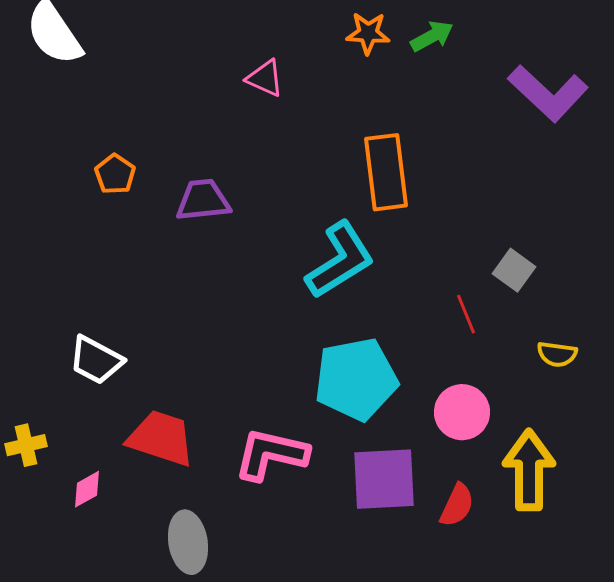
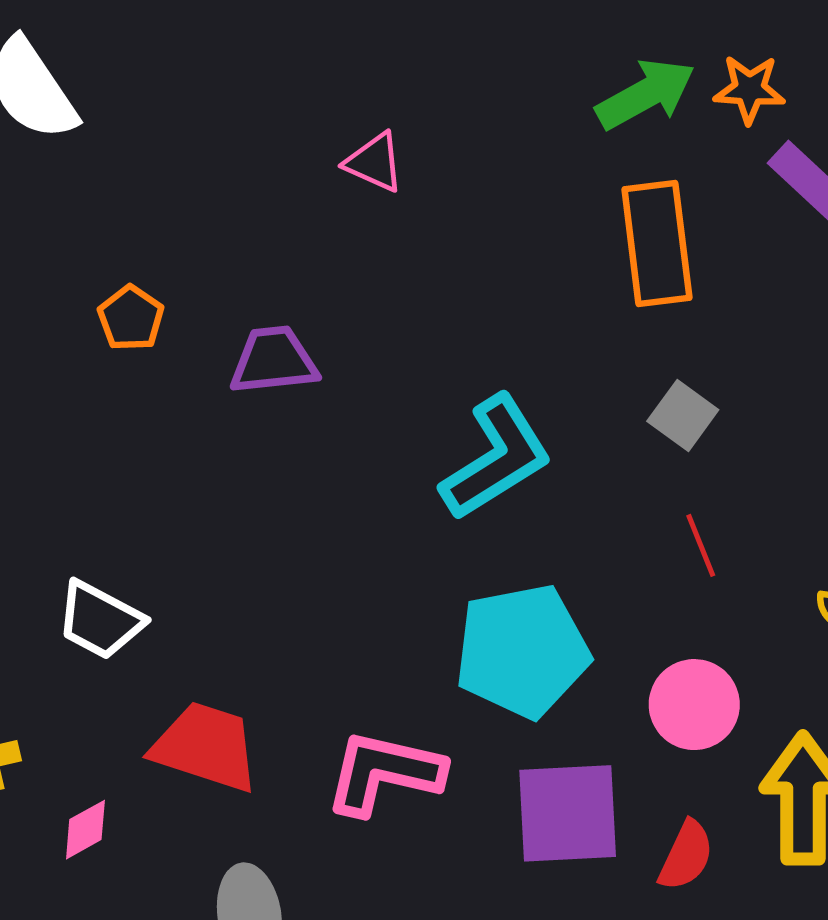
orange star: (368, 33) -> (749, 89), moved
green arrow: (432, 36) -> (646, 94), size x1.4
orange rectangle: (386, 172) -> (657, 244), moved
gray square: (514, 270) -> (683, 416), moved

